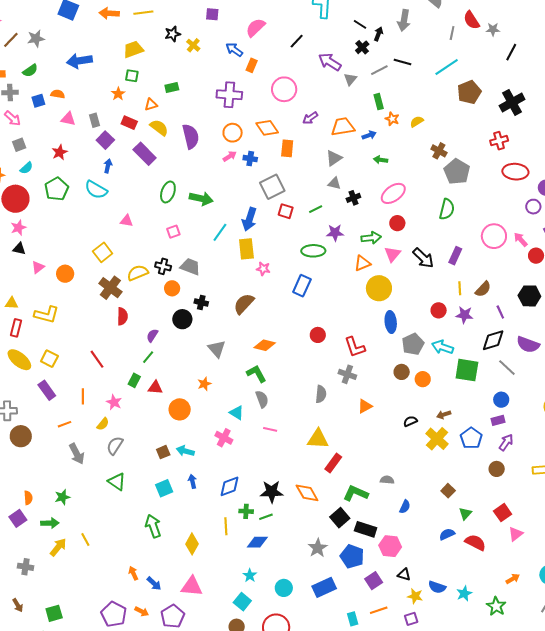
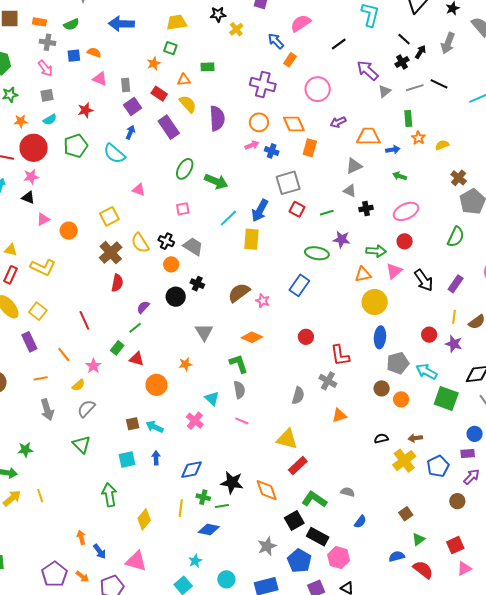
pink star: (263, 269) -> (263, 301), moved
yellow semicircle: (138, 273) -> (140, 243), turned -110
orange line: (83, 396) -> (64, 354), turned -49

